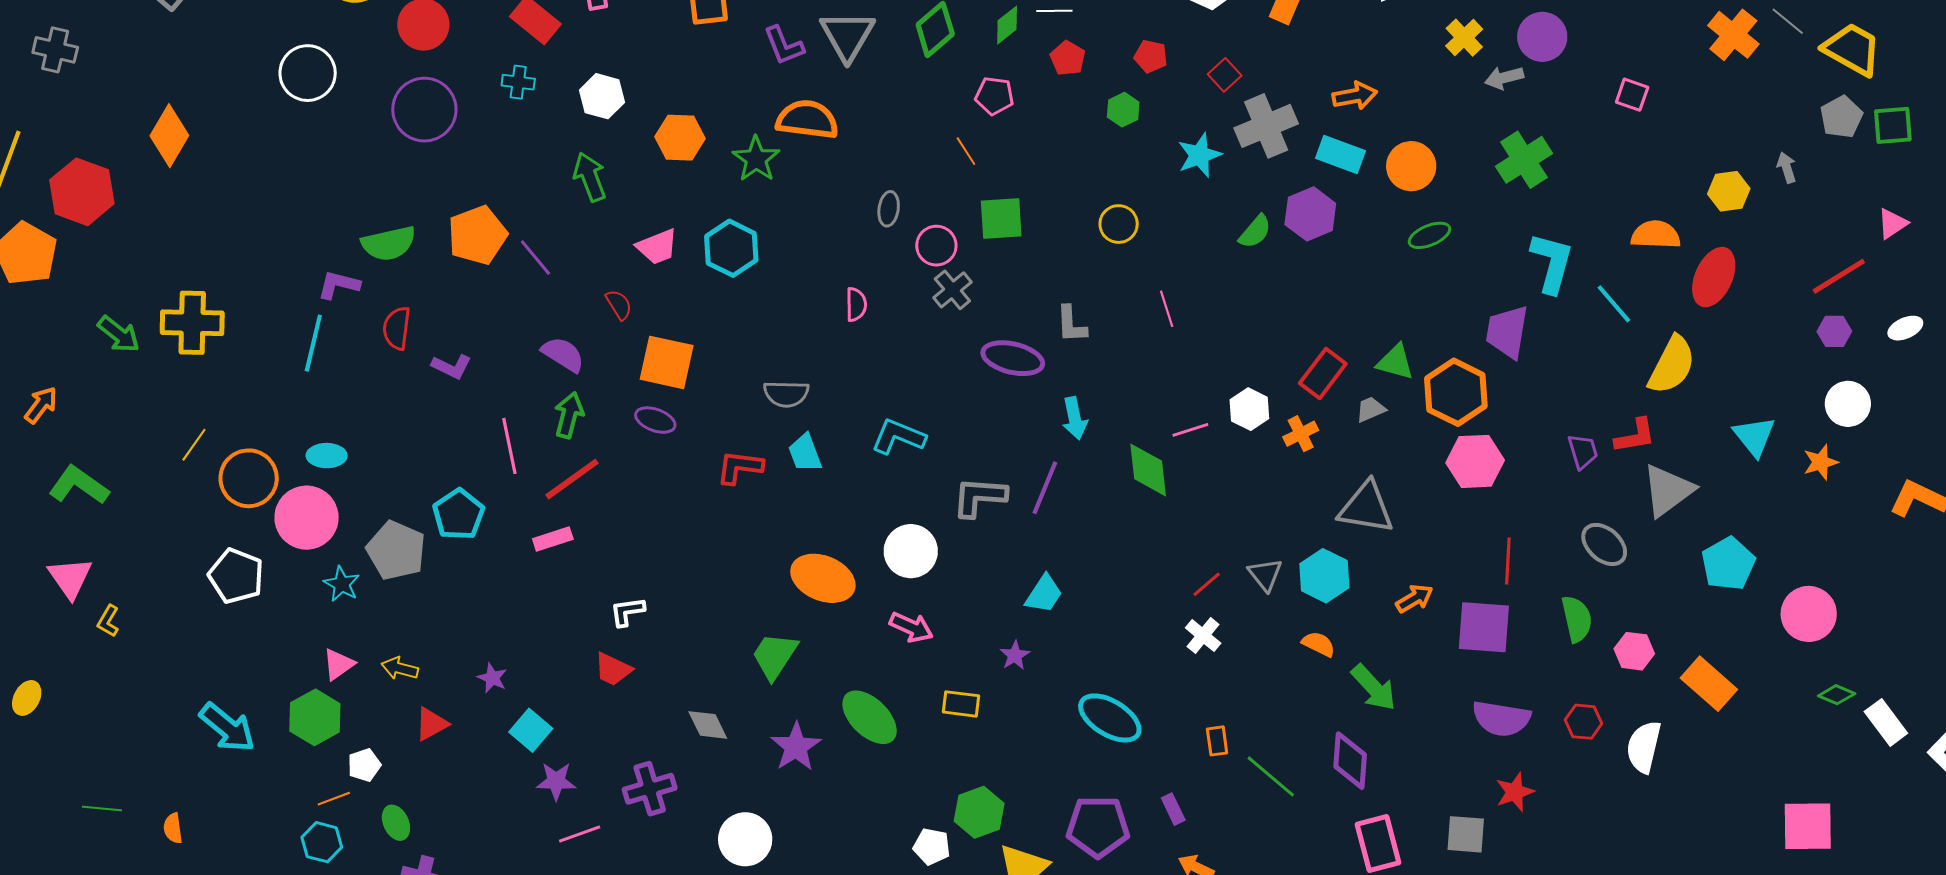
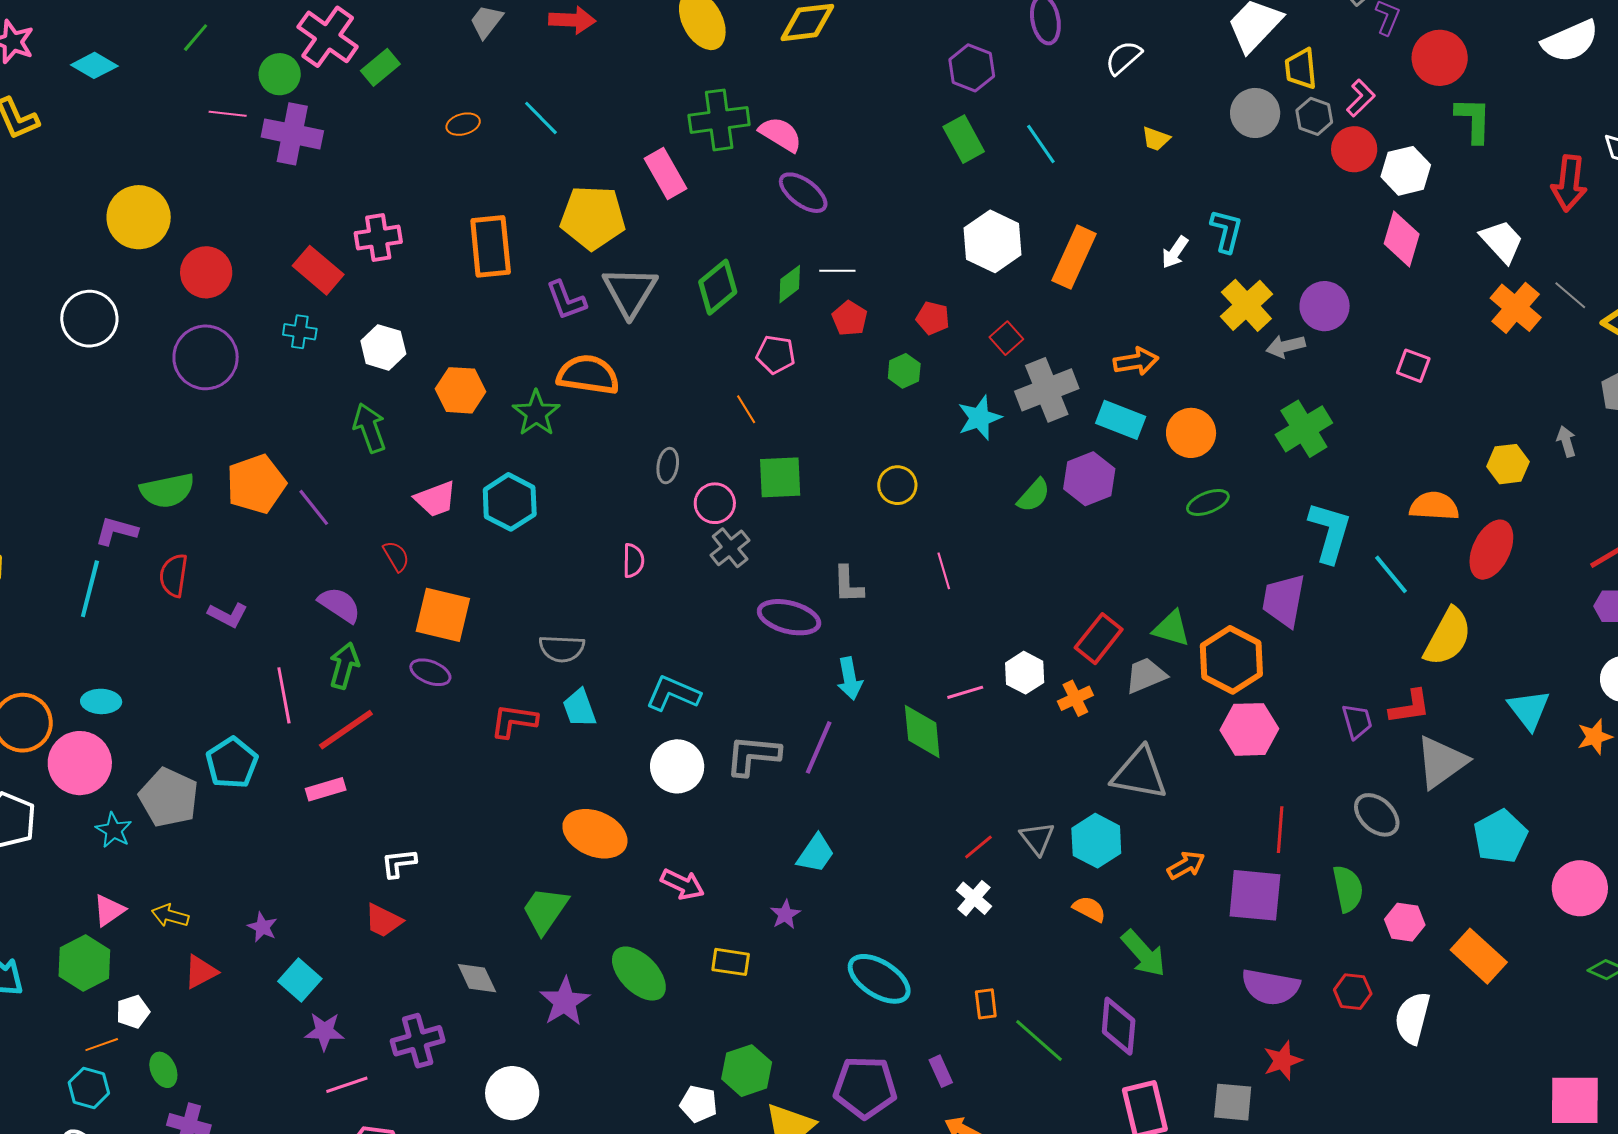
yellow cross: (1464, 38) -> (1246, 305), size x1.4
gray trapezoid: (1371, 409) -> (1146, 675), size x1.4
white circle: (911, 551) -> (677, 766), moved

